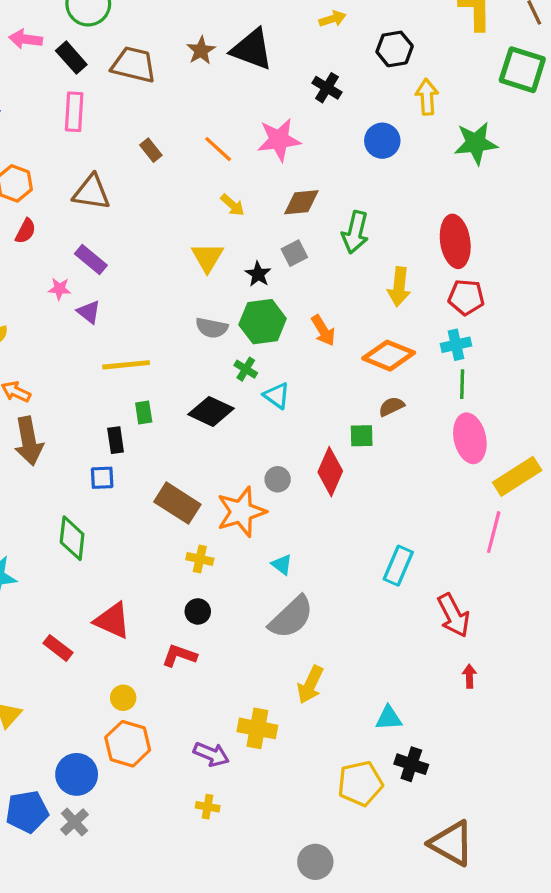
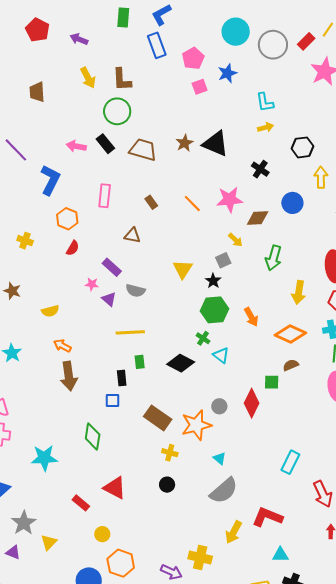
pink arrow: (26, 39) -> (76, 146), moved
pink rectangle: (74, 112) -> (105, 196), moved
brown triangle: (91, 192) -> (132, 235), moved, size x0.7
brown diamond: (301, 202) -> (258, 218), moved
yellow arrow: (232, 205) -> (235, 240), moved
gray square: (294, 253) -> (223, 260), moved
gray semicircle: (212, 328) -> (135, 291), moved
red L-shape: (179, 656) -> (267, 517), moved, size x1.4
yellow circle: (123, 698) -> (102, 534), moved

